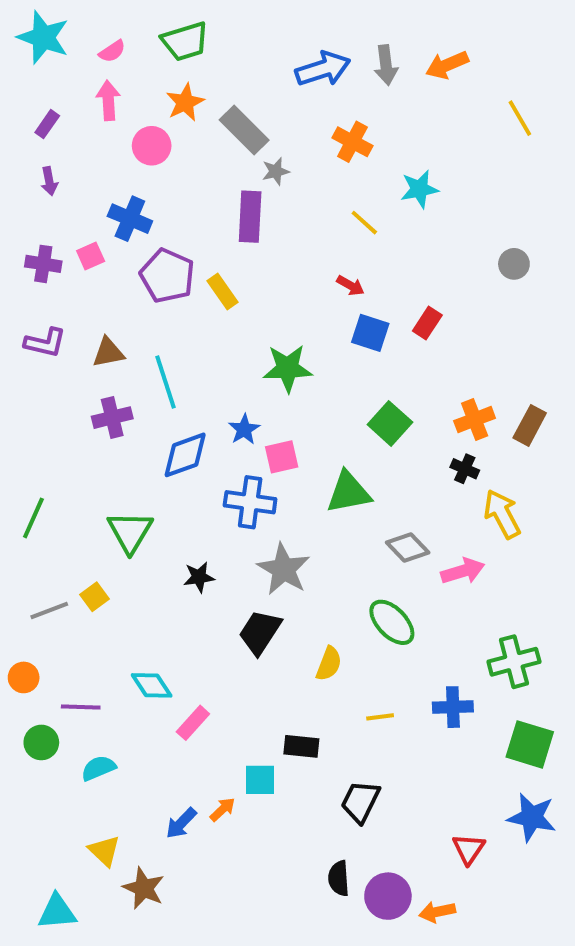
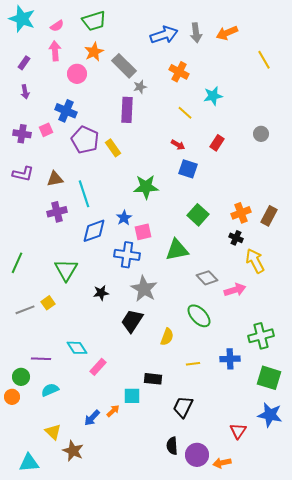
red rectangle: (427, 323) -> (217, 143), moved
orange circle: (24, 677) -> (12, 397), moved

